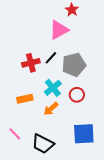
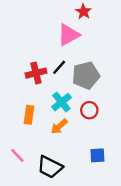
orange rectangle: (25, 99) -> (29, 115), turned -70
blue square: (84, 134) -> (97, 155), size x0.6

